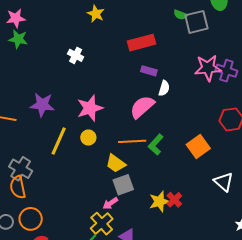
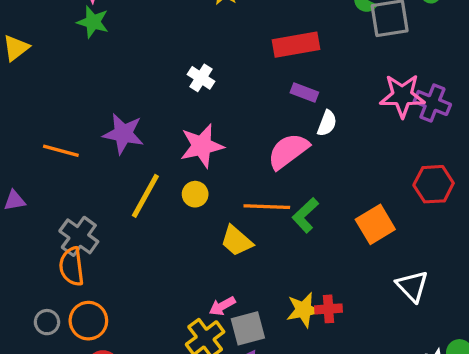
white cross: (76, 55) -> (201, 78), moved
gray square: (123, 185) -> (248, 328), moved
red cross: (174, 200) -> (328, 309), turned 35

